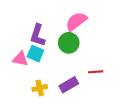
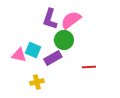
purple L-shape: (38, 35) -> (50, 19), moved
purple rectangle: (69, 85) -> (53, 58), moved

